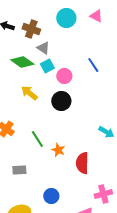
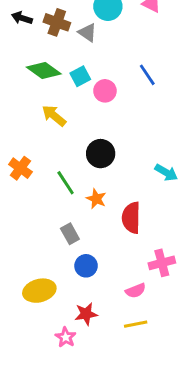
gray triangle: (43, 48) -> (87, 33), moved
black circle: (61, 101) -> (101, 154), moved
gray rectangle: (19, 170) -> (70, 234), moved, turned 64

